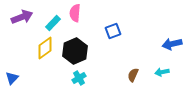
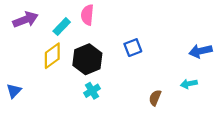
blue square: (113, 31) -> (133, 48), moved
brown semicircle: (133, 75) -> (155, 98), moved

